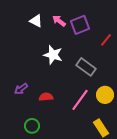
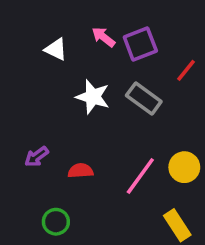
white triangle: (36, 21) -> (56, 49), moved
gray rectangle: (86, 67) -> (144, 99), moved

